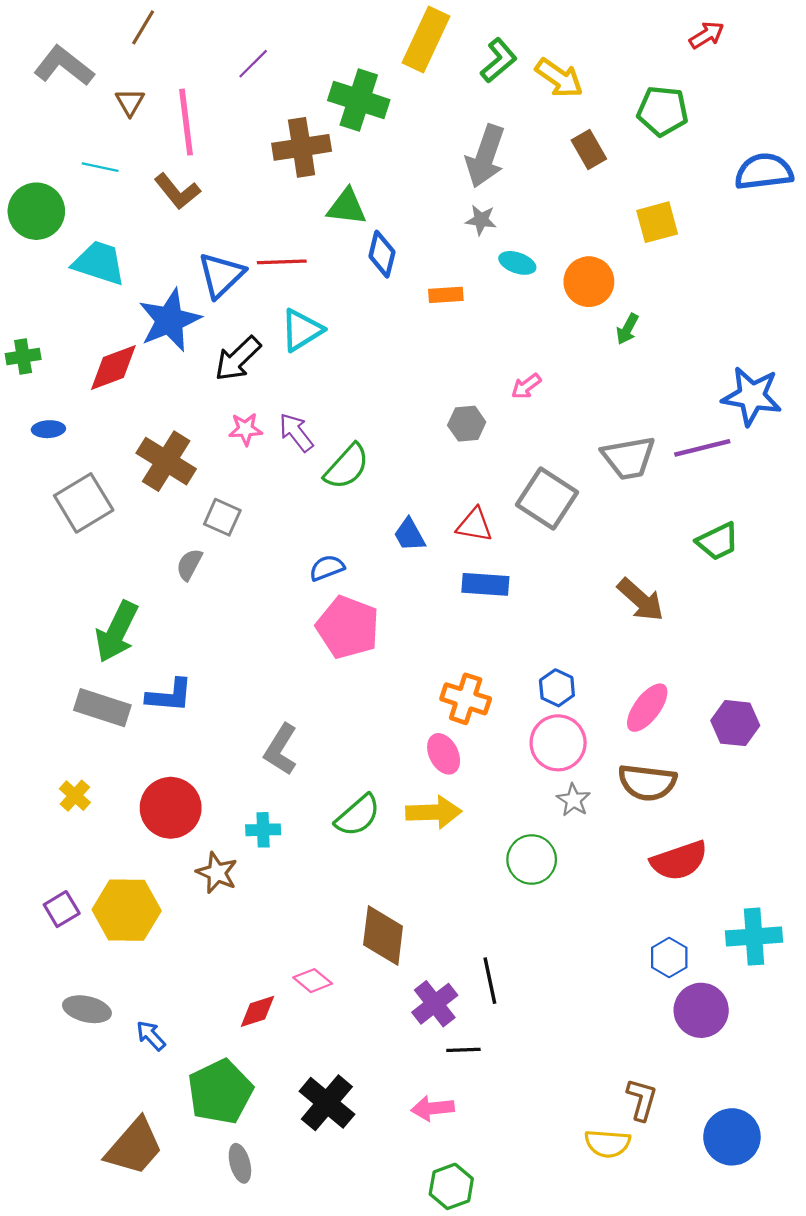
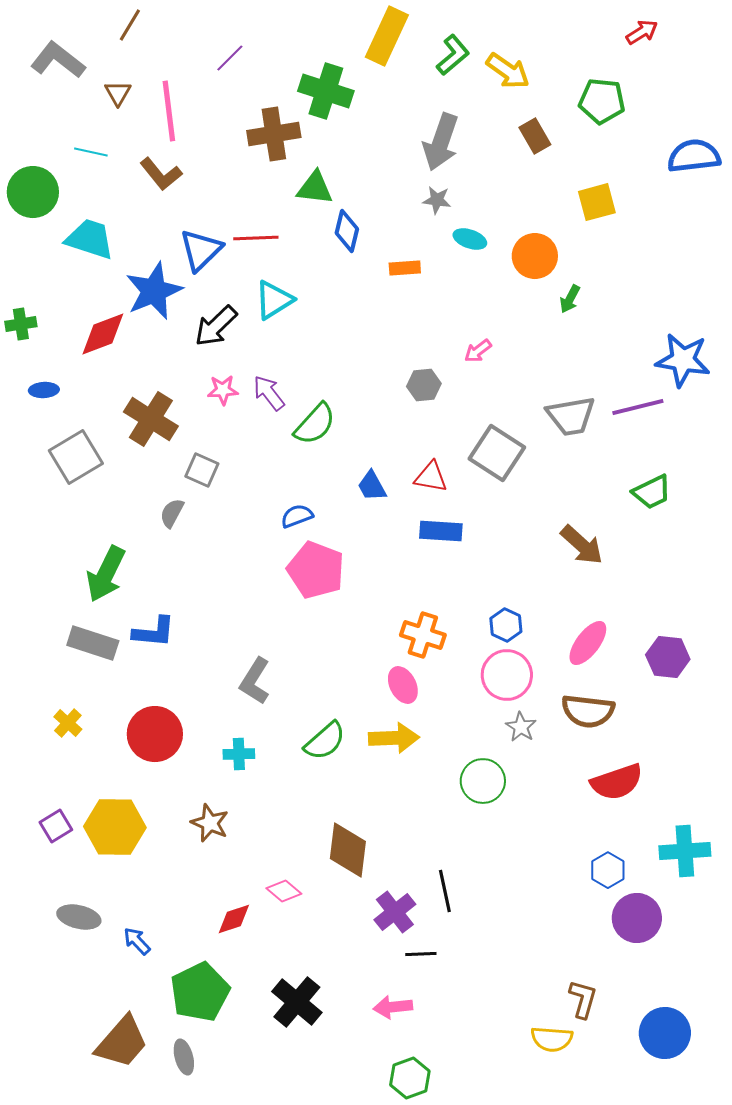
brown star: (217, 873) -> (210, 823), moved
gray ellipse: (240, 1163) -> (184, 1057), moved

